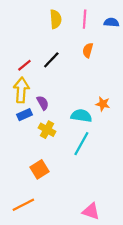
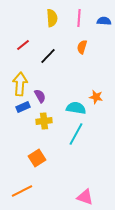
red line: (24, 65) -> (23, 45), moved
yellow cross: (47, 130) -> (44, 121), turned -35

